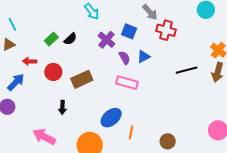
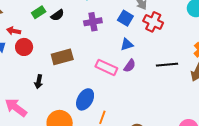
blue square: (129, 31) -> (125, 18), moved
purple cross: (106, 40) -> (93, 22), turned 30
purple semicircle: (125, 58) -> (130, 66), moved, turned 56
red circle: (53, 72) -> (24, 47), moved
blue ellipse: (111, 118) -> (85, 99), turned -30

